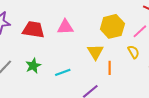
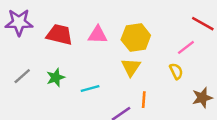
yellow hexagon: (112, 26) -> (136, 37), moved
orange line: (110, 68) -> (144, 100), moved

